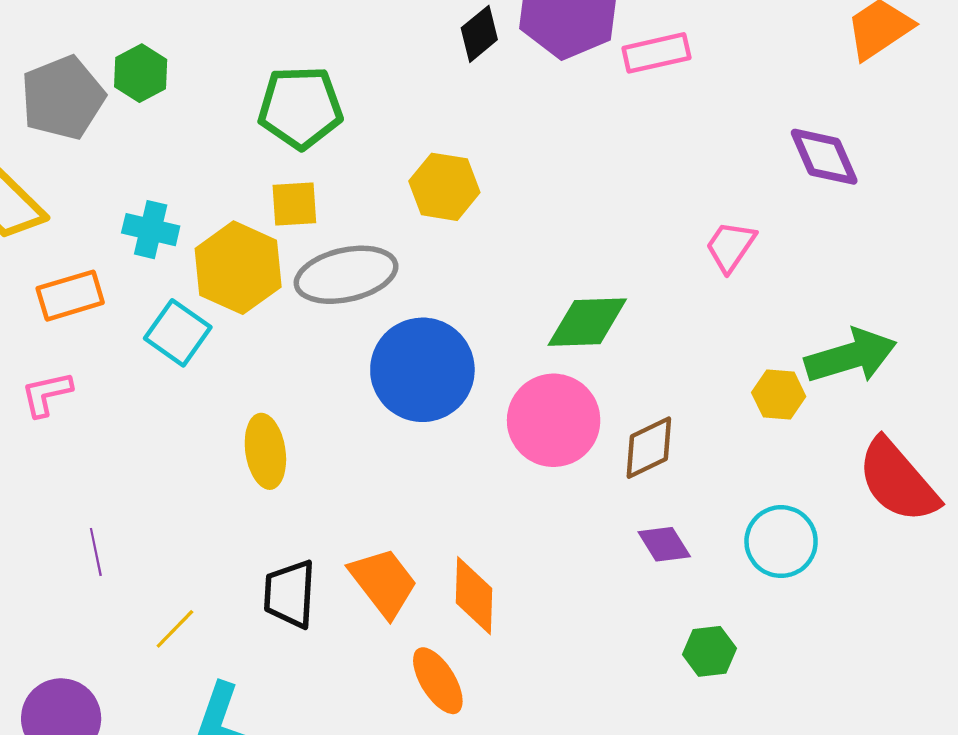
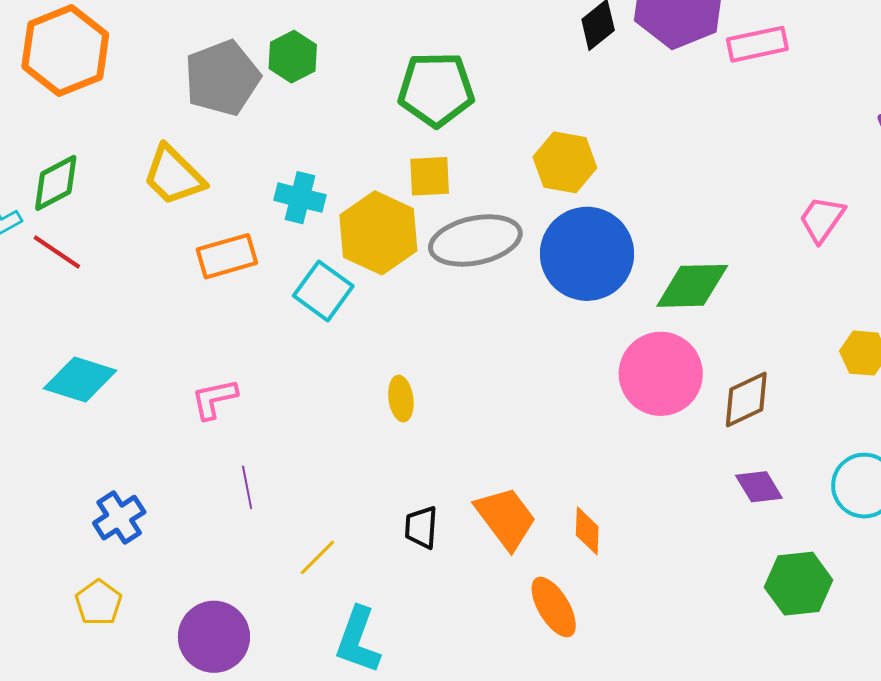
blue circle: (422, 370) -> (587, 254), moved
pink L-shape: (47, 394) -> (214, 399), moved
yellow ellipse: (265, 451) -> (401, 399), size x0.7
black trapezoid: (290, 594) -> (421, 527), size x0.7
orange diamond: (474, 596) -> (587, 531), size x0.7
green hexagon: (709, 651) -> (799, 584), size x1.4

